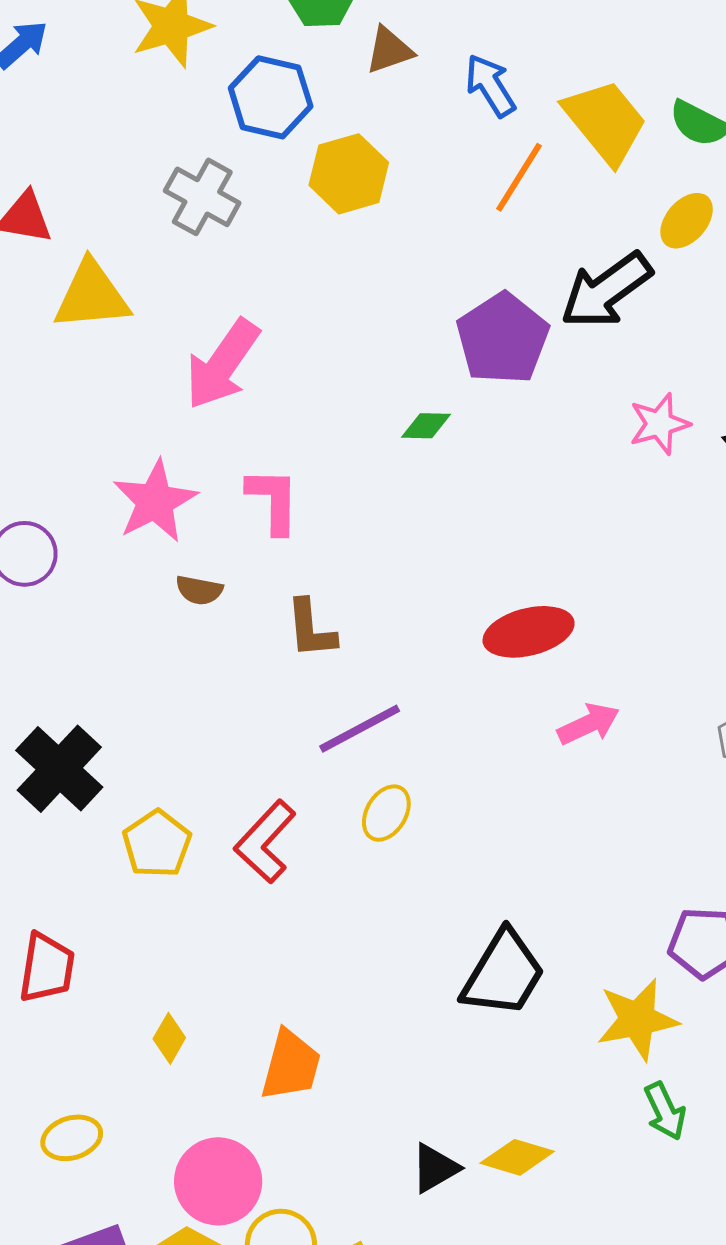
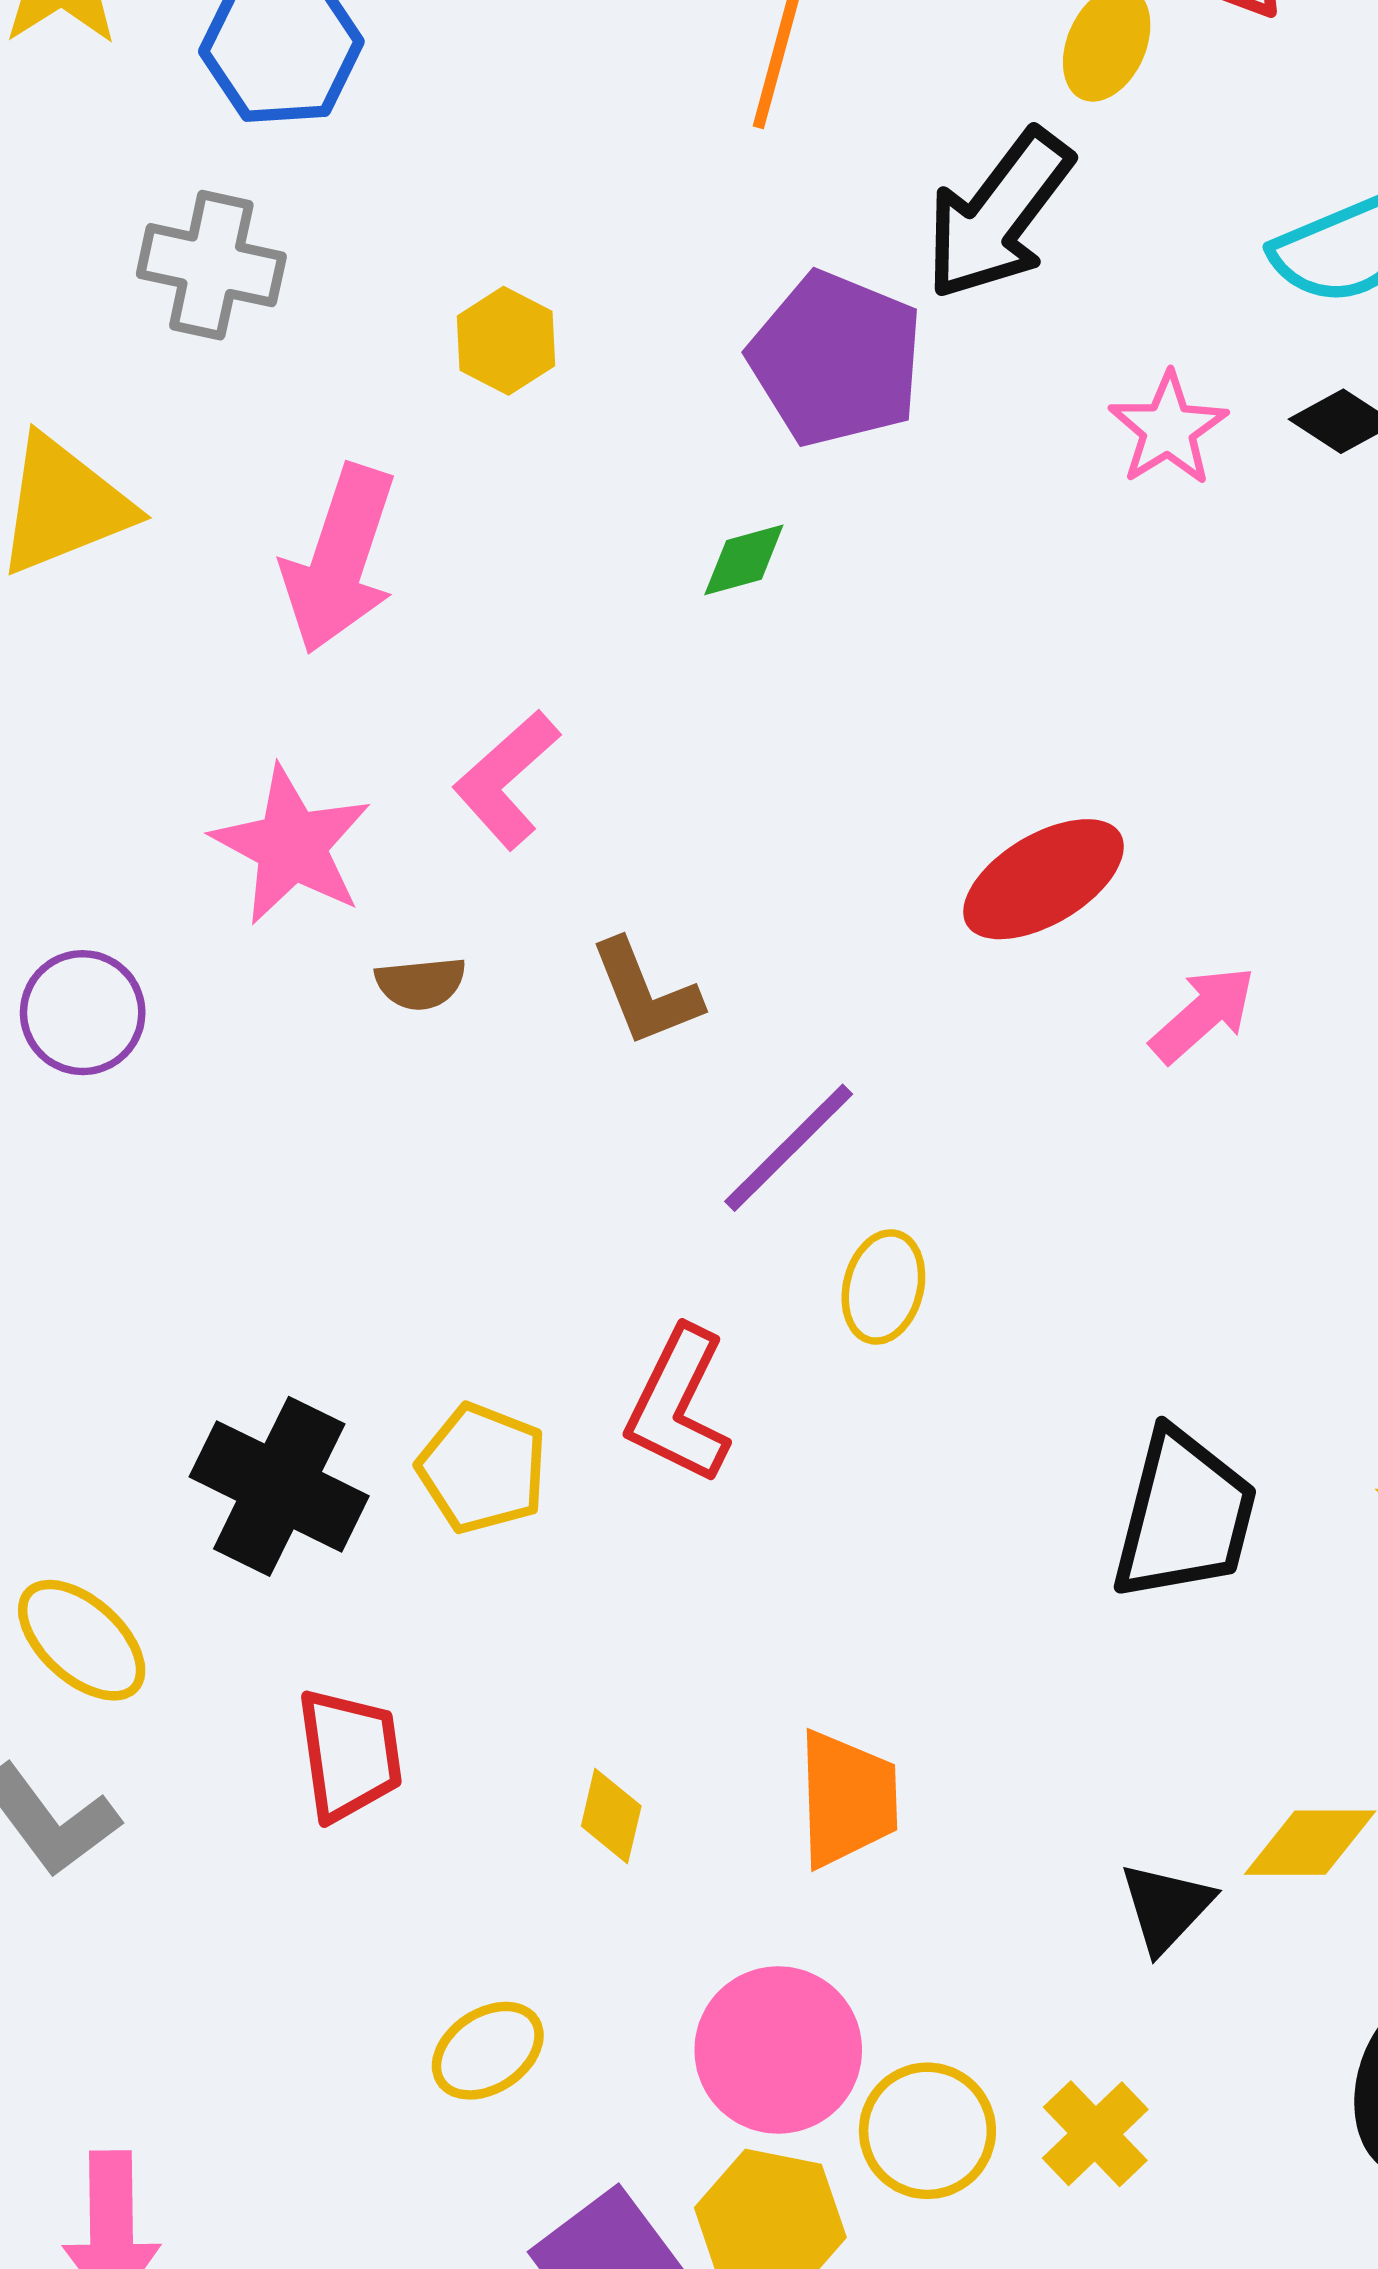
yellow hexagon: (349, 174) -> (506, 341), moved, size x0.7
pink L-shape: (273, 501) -> (507, 780), turned -116
black cross: (59, 769) -> (279, 1486), moved

